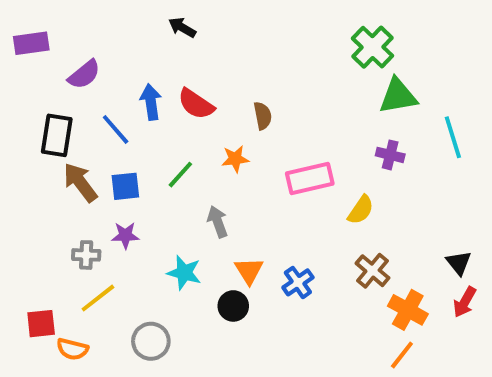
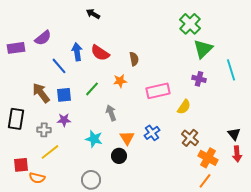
purple rectangle: (31, 43) -> (16, 48), moved
green triangle: (398, 96) -> (203, 49), turned -35
black rectangle: (57, 135) -> (16, 119), moved
blue cross: (298, 282) -> (152, 133), moved
red arrow: (465, 302) -> (237, 154), turned -35
gray circle: (151, 341) -> (91, 180), moved

